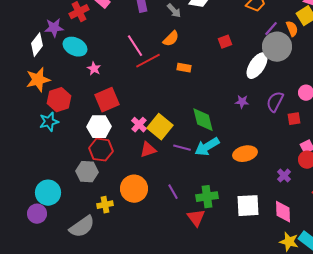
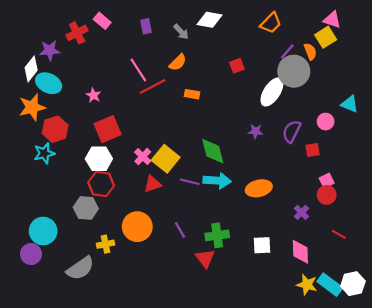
cyan ellipse: (75, 47) -> (49, 83), moved
cyan arrow: (207, 147) -> (217, 181), turned -145
white square: (248, 206) -> (262, 245), size x0.7

